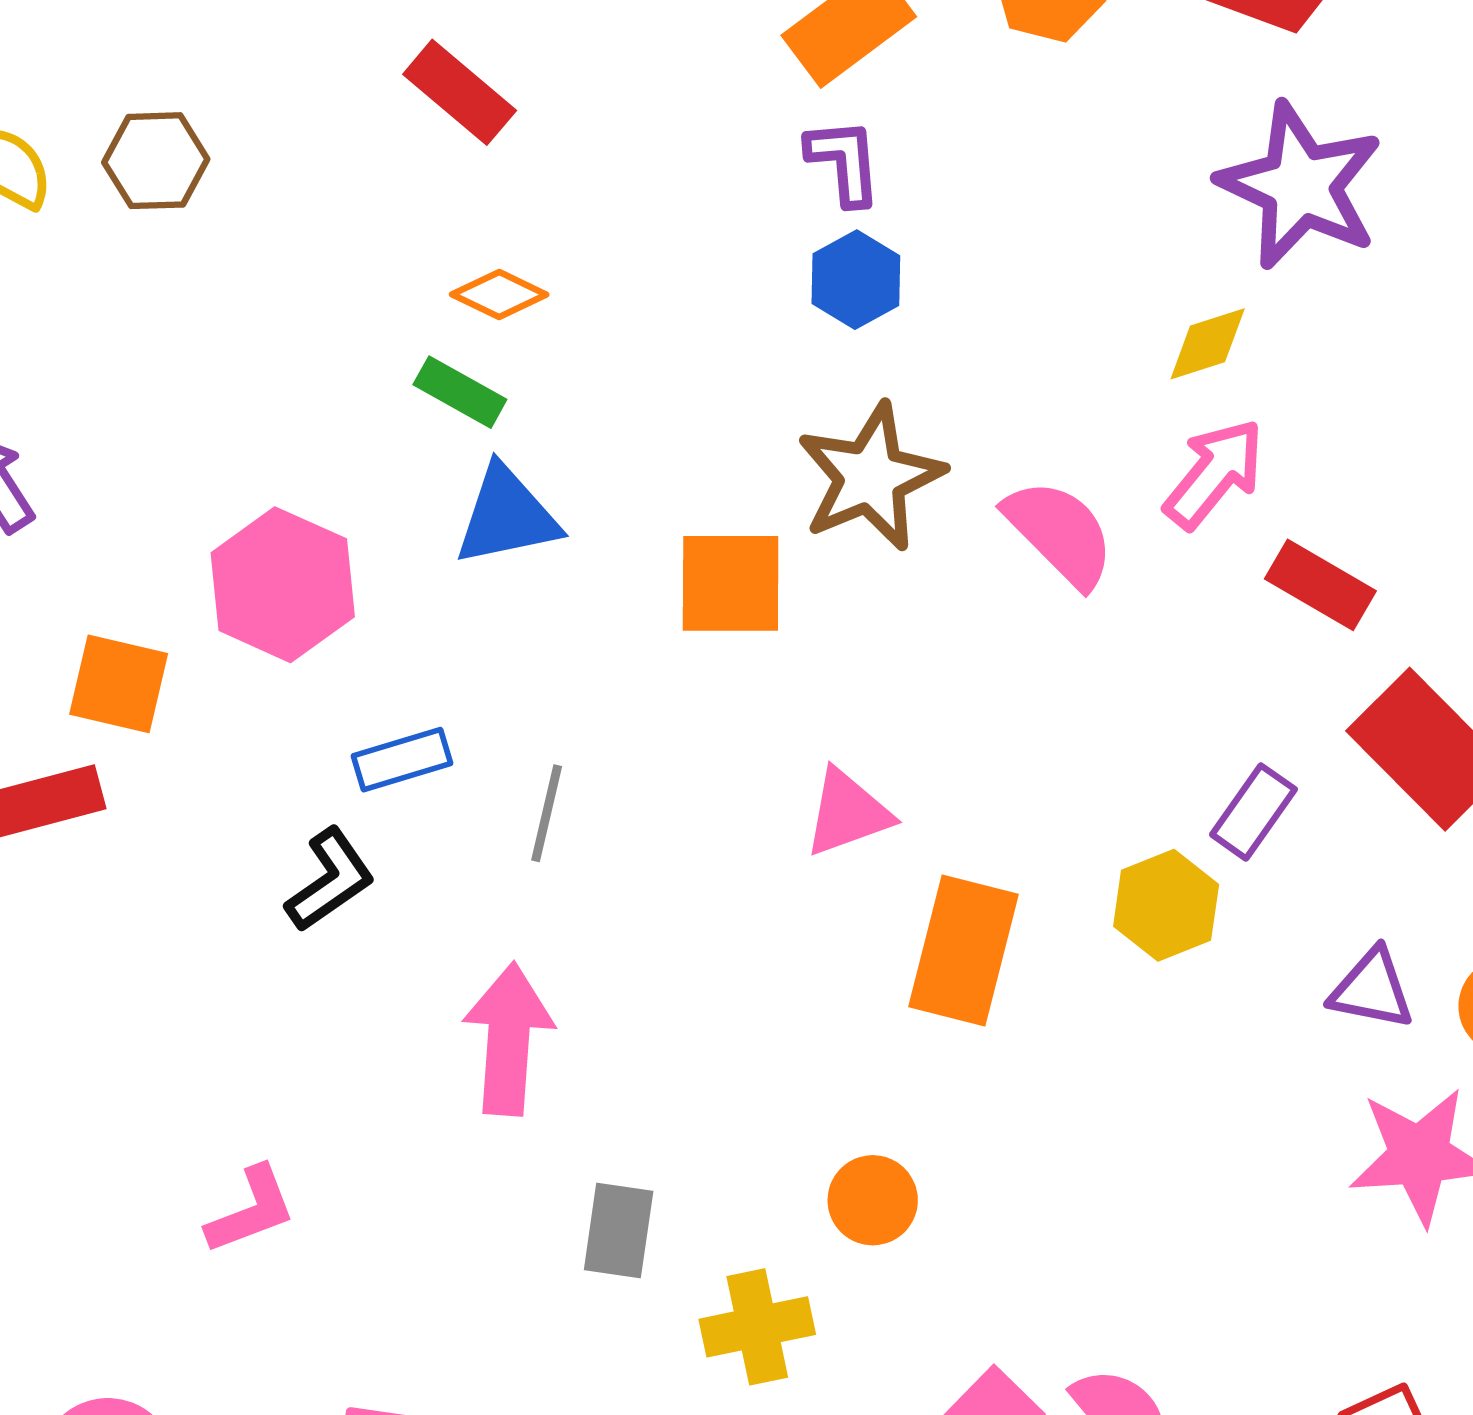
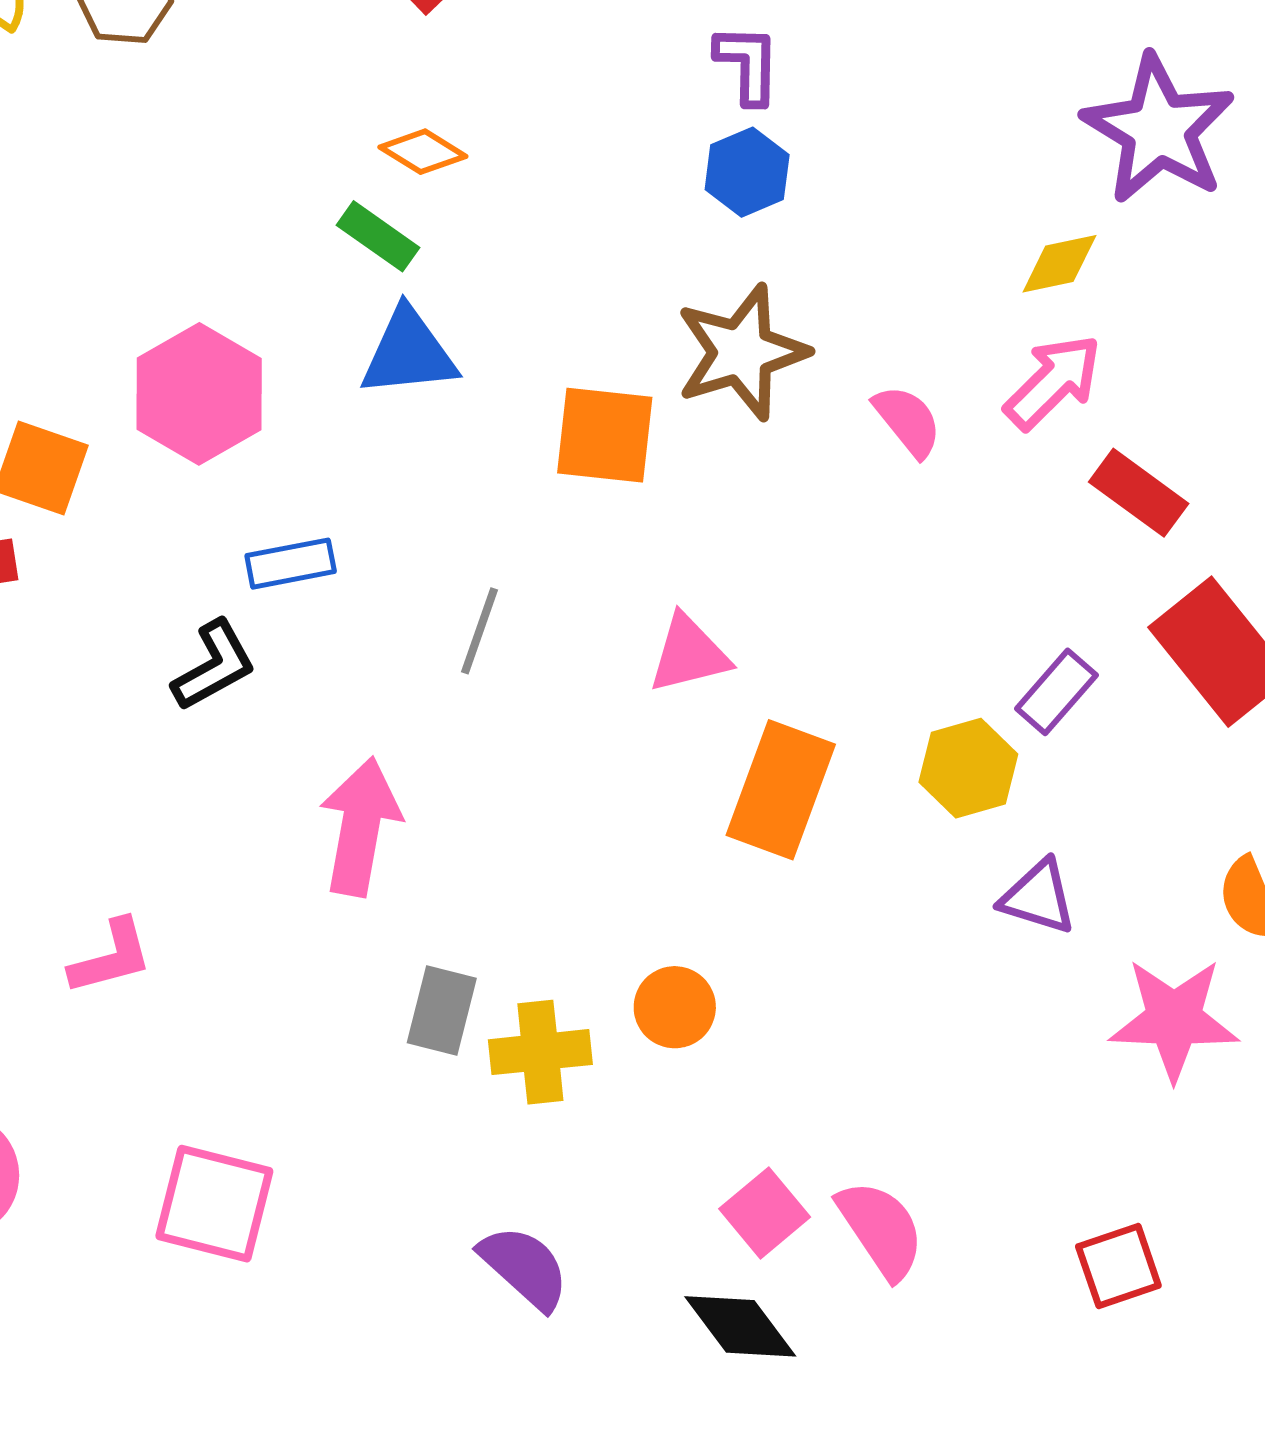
pink semicircle: (1060, 533) -> (908, 421), size x0.7
gray line: (547, 813) -> (479, 631), moved
purple triangle: (1372, 989) -> (1038, 897), moved
yellow cross: (757, 1327) -> (540, 1052), moved

